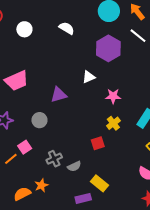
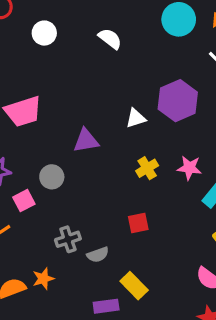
purple hexagon: (108, 48) -> (178, 101), moved
pink star: (113, 96) -> (189, 168), moved
yellow cross: (113, 123) -> (147, 168), moved
pink square: (25, 147) -> (24, 201), moved

